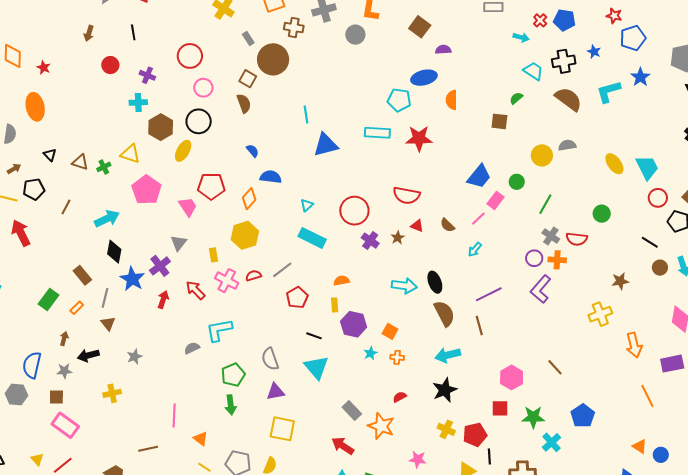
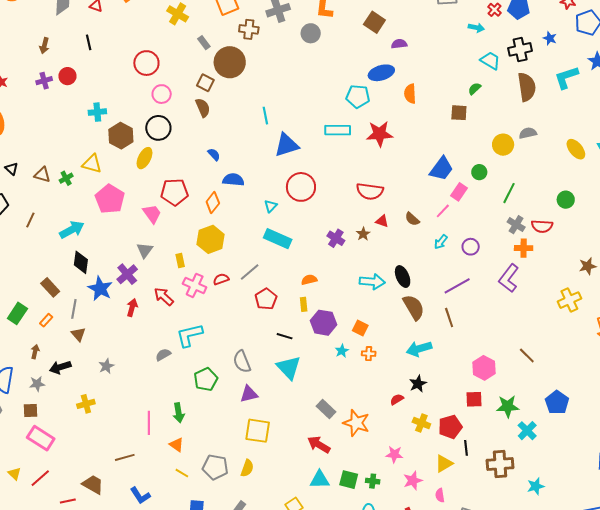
purple cross: (147, 75) -> (44, 81), moved, turned -35
brown semicircle: (568, 99) -> (527, 87), turned 48
red circle: (354, 211) -> (301, 187), moved
purple circle: (534, 258) -> (471, 247), moved
black star: (445, 390) -> (418, 384), size x0.7
red semicircle: (400, 397) -> (397, 399), moved
green arrow: (231, 405) -> (179, 413), moved

